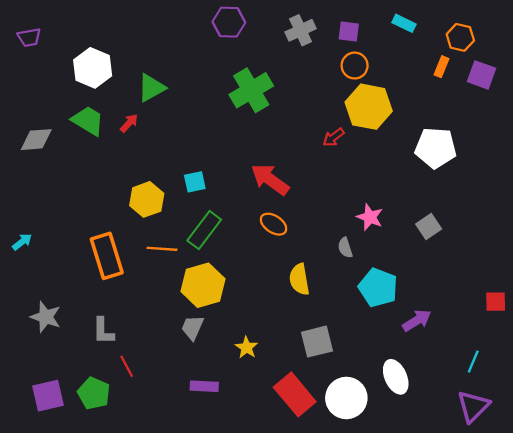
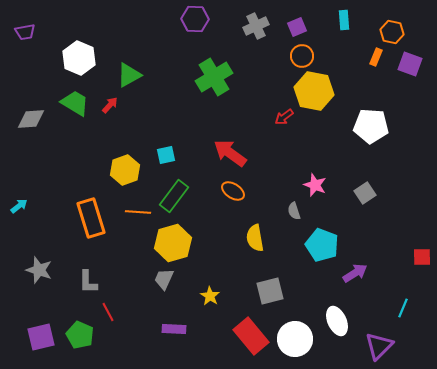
cyan rectangle: (404, 23) -> (344, 20), turned 60
purple square: (349, 31) -> (297, 27), turned -30
purple triangle: (473, 406) -> (379, 346), moved

